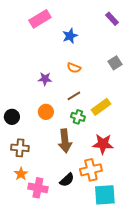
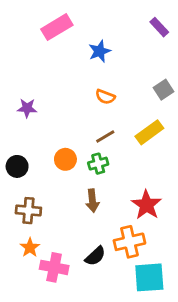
purple star: (45, 79) -> (27, 108), moved
yellow rectangle: (101, 107) -> (149, 132), moved
green cross: (78, 117) -> (98, 164), moved, turned -32
brown arrow: (65, 141) -> (92, 201), size x0.7
red star: (103, 144) -> (147, 205), turned 30

